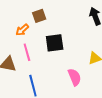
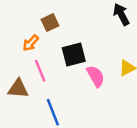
pink semicircle: (75, 77) -> (96, 76), moved

